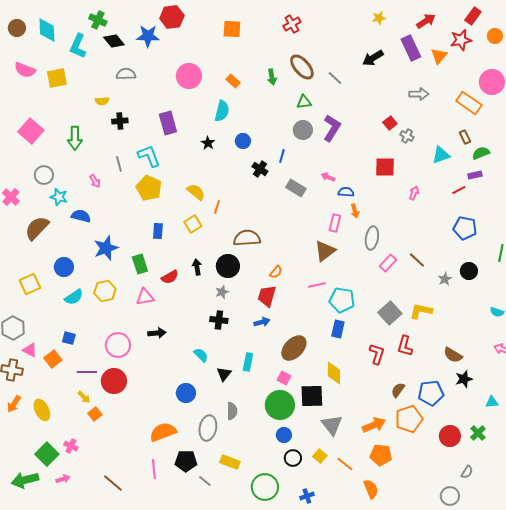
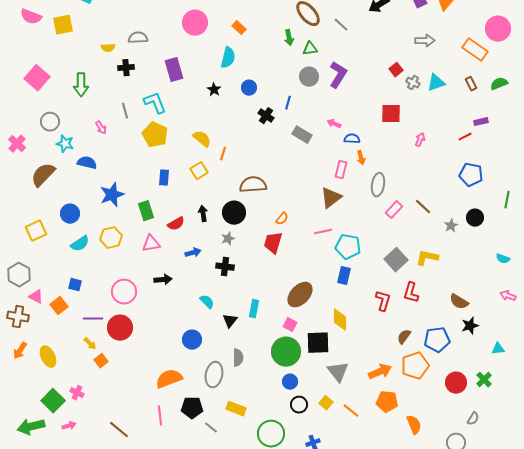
gray semicircle: (126, 74) -> (138, 38), moved
green arrow: (272, 77) -> (289, 38), moved
green semicircle: (481, 153) -> (499, 84), moved
cyan triangle: (441, 155) -> (436, 83), moved
blue arrow: (262, 322) -> (193, 253), moved
orange semicircle: (371, 489) -> (414, 425), moved

